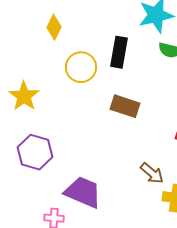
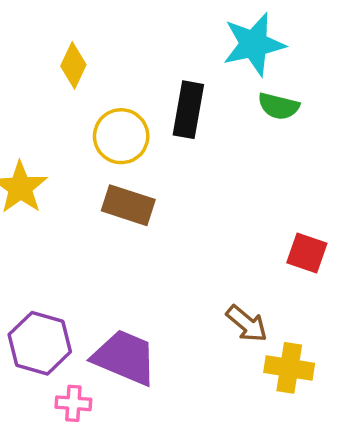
brown rectangle: (125, 106) -> (128, 205), moved
purple hexagon: (35, 152) -> (40, 343), moved

